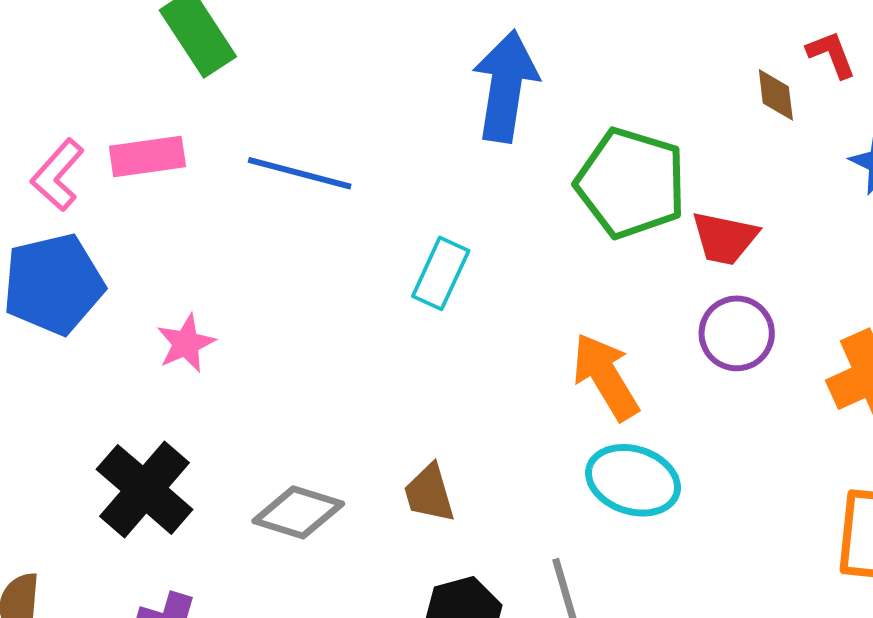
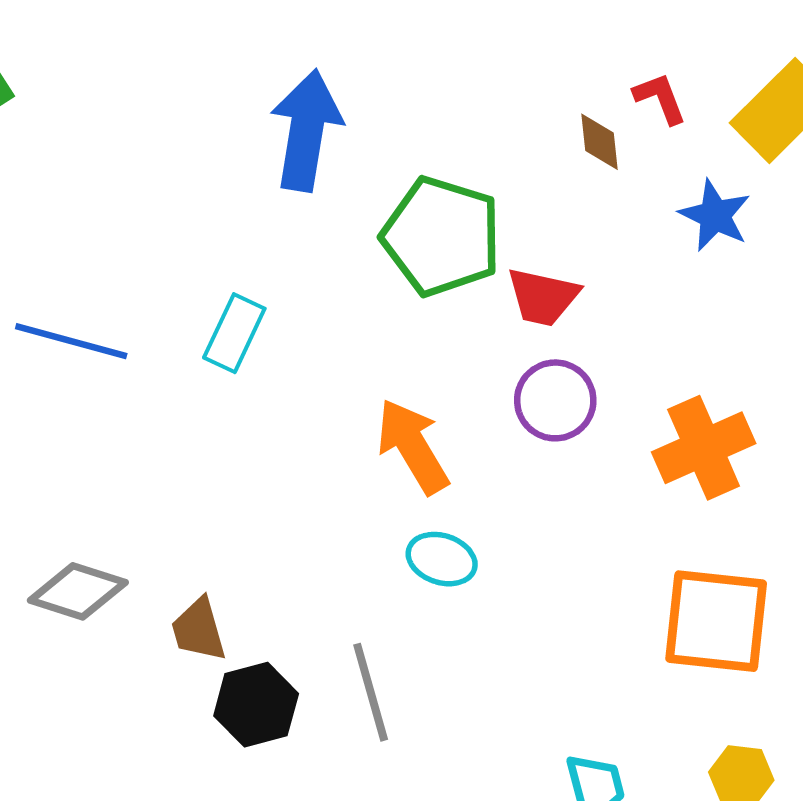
blue line: (300, 173) -> (71, 341), moved
cyan ellipse: (633, 480) -> (442, 559), size x0.7
brown trapezoid: (429, 493) -> (199, 630), moved

